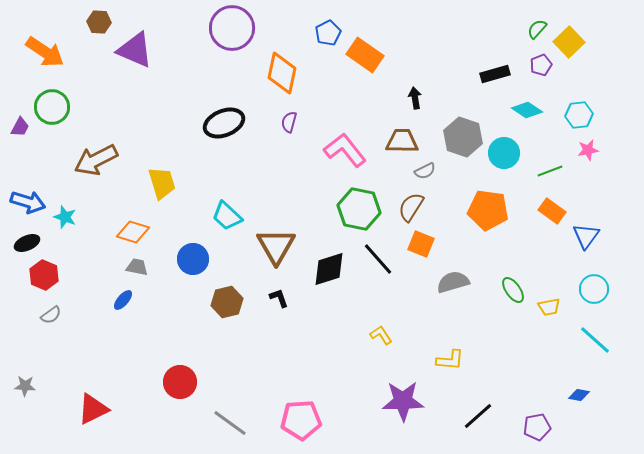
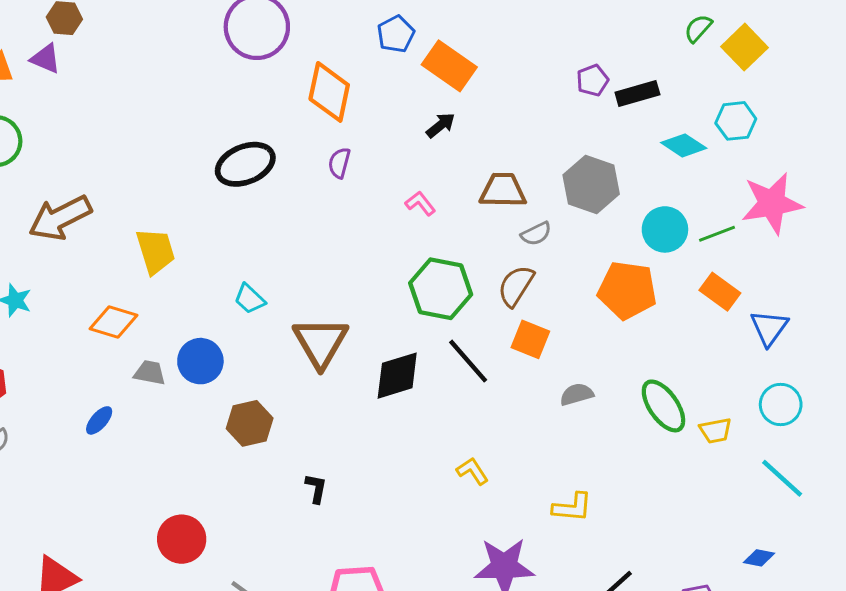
purple triangle: (135, 50) -> (46, 59), moved, size x0.6
purple pentagon: (541, 65) -> (593, 80), moved
black arrow: (415, 98) -> (441, 125), moved, turned 60
cyan hexagon: (579, 115) -> (736, 121), moved
pink L-shape: (345, 150) -> (420, 203), size x0.5
pink star: (588, 150) -> (772, 203), size x2.0
cyan circle: (504, 153) -> (665, 229), moved
cyan trapezoid: (227, 216) -> (250, 299), size x0.7
gray trapezoid: (137, 267) -> (150, 373), moved
gray semicircle: (453, 282) -> (577, 394), size x0.7
green ellipse: (513, 290) -> (663, 406), size x1.4
black L-shape: (279, 298) -> (316, 488), moved, turned 30

